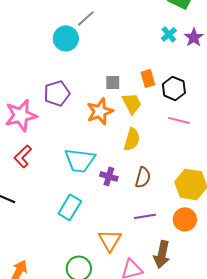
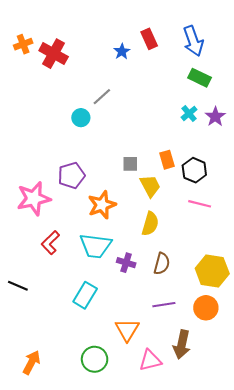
cyan circle: (66, 38) -> (81, 118), size x0.7
orange star: (100, 111) -> (102, 205), moved
red L-shape: (23, 156) -> (50, 243), moved

